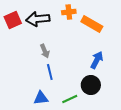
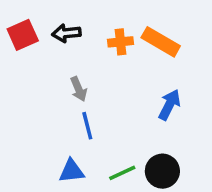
orange cross: (69, 12) -> (120, 42), moved
black arrow: (38, 19) -> (66, 33), size x0.7
black circle: (91, 85) -> (162, 171), moved

